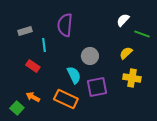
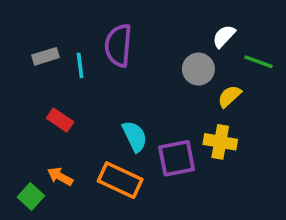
cyan line: (44, 45) -> (80, 65), moved
gray circle: (90, 56) -> (198, 69), moved
yellow cross: (132, 78) -> (220, 142), moved

